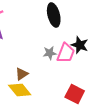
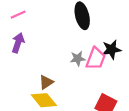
black star: (80, 45) -> (111, 50), turned -30

